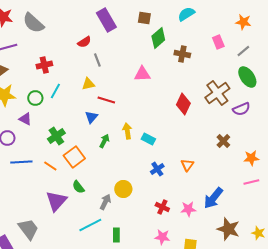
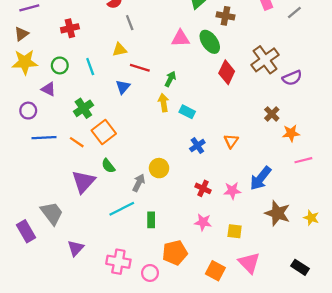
green ellipse: (247, 77) -> (210, 42), moved
cyan line: (55, 91) -> (90, 67), moved, turned -49
green arrow: (104, 141) -> (170, 79), moved
orange star: (251, 158) -> (291, 133), moved

